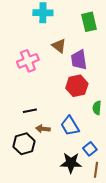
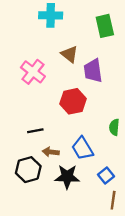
pink cross: (28, 61) -> (33, 72), turned -30
red hexagon: (77, 86) -> (73, 101), moved
black star: (71, 163) -> (67, 177), moved

